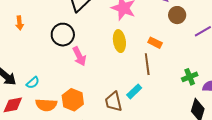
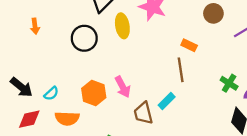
yellow ellipse: (119, 41) -> (122, 26), moved
pink arrow: (79, 56) -> (123, 87), moved
green cross: (190, 77) -> (229, 83), turned -35
orange hexagon: (73, 100) -> (94, 93), moved

